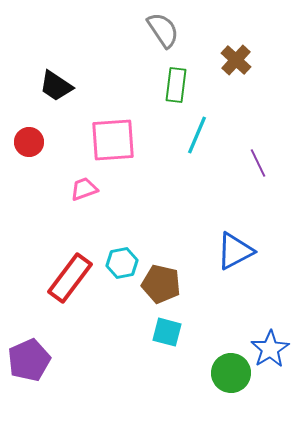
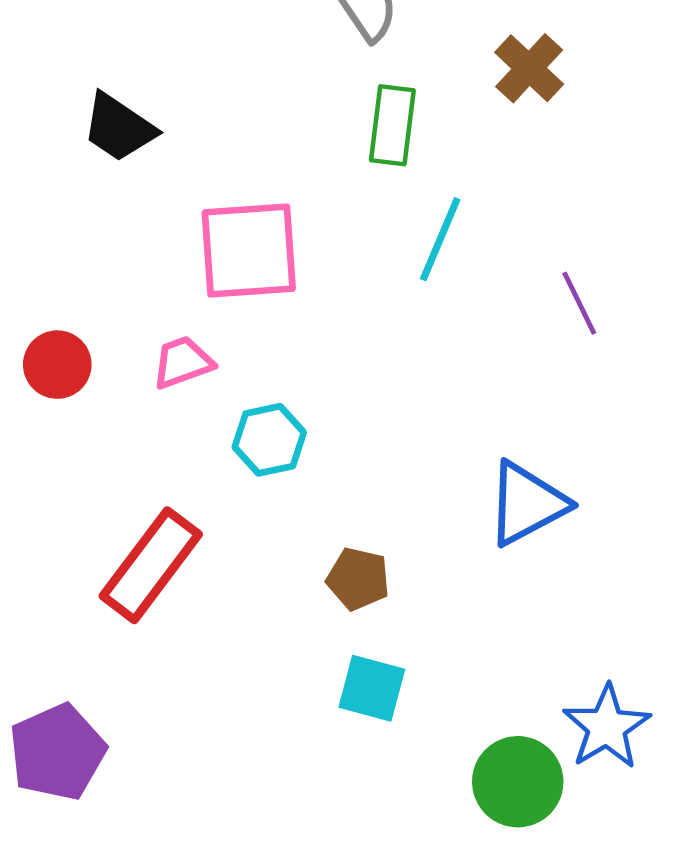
red circle: (29, 142) -> (57, 365), moved
cyan hexagon: (122, 263) -> (269, 440), moved
brown pentagon: (161, 284) -> (358, 579), size x0.7

